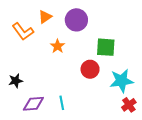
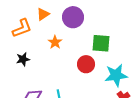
orange L-shape: (23, 31) -> (22, 28), turned -75
black star: (16, 81) -> (23, 59), moved

